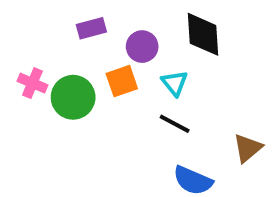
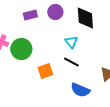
purple circle: (142, 47) -> (55, 12), moved
orange square: (122, 81) -> (45, 71), moved

